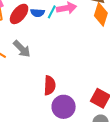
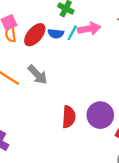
purple circle: (64, 107) -> (100, 115), moved

